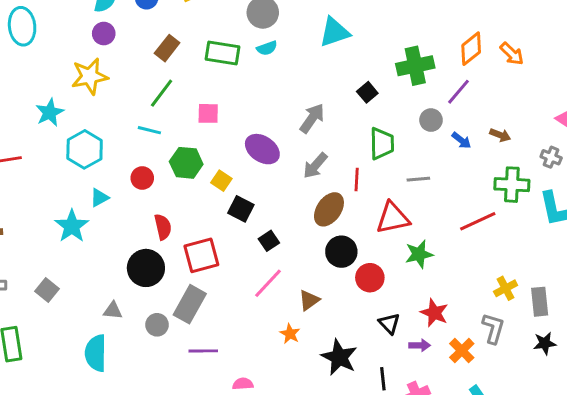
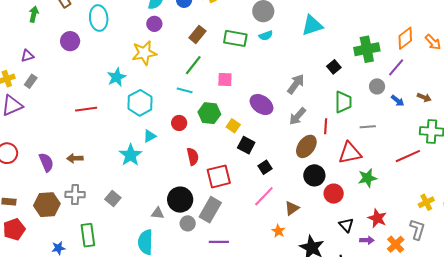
black circle: (146, 268) -> (180, 200), moved

